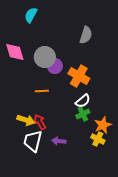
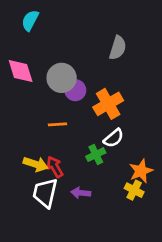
cyan semicircle: (31, 15) -> (30, 20), moved
orange cross: (79, 76) -> (108, 104), turned 30
green cross: (83, 114) -> (96, 155), moved

